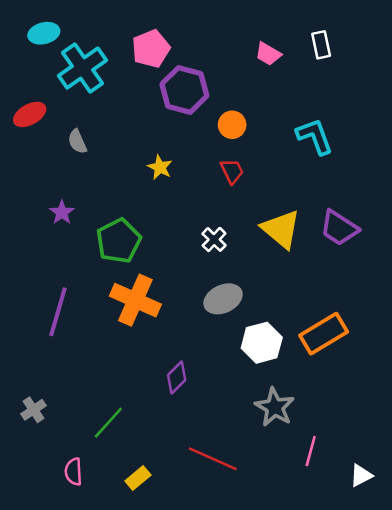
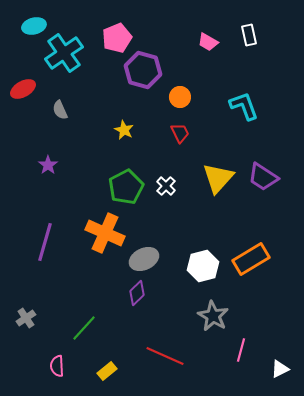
yellow triangle: (281, 229) -> (218, 178), turned 32
green pentagon: (119, 241) -> (126, 187), moved
gray ellipse: (223, 299) -> (144, 259), moved

